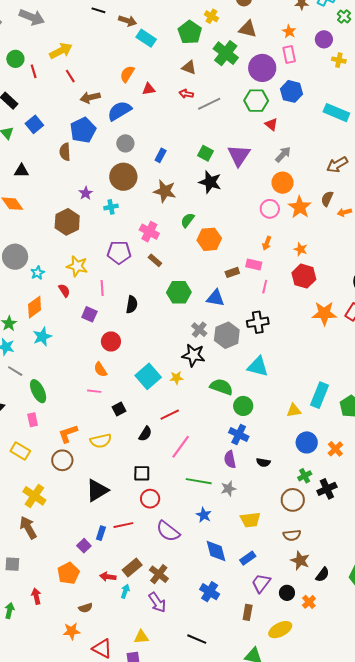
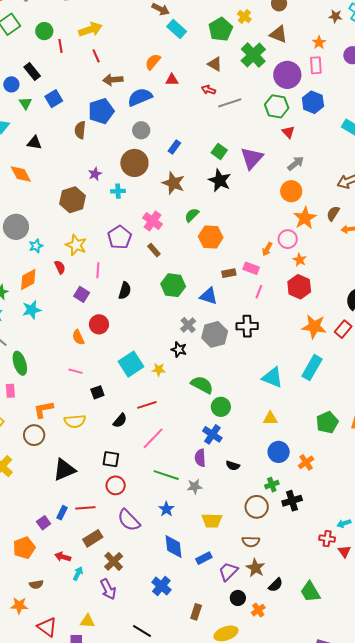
pink circle: (270, 209) -> (288, 239), moved
purple pentagon: (119, 252) -> (120, 237), turned 30
black star: (193, 355) -> (179, 350), size x0.7
cyan triangle: (258, 367) -> (272, 377), moved
orange semicircle: (100, 370) -> (78, 337), moved
cyan rectangle: (320, 395) -> (312, 368), moved
brown rectangle: (132, 567) -> (93, 538), moved
purple trapezoid: (261, 583) -> (228, 571), moved

